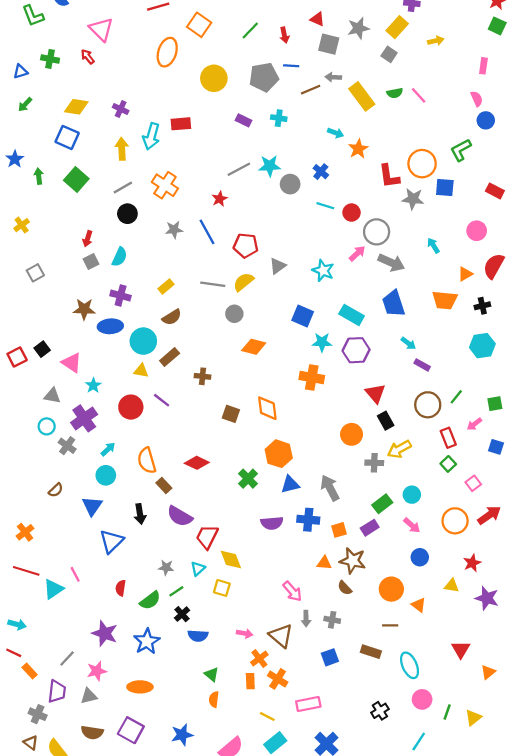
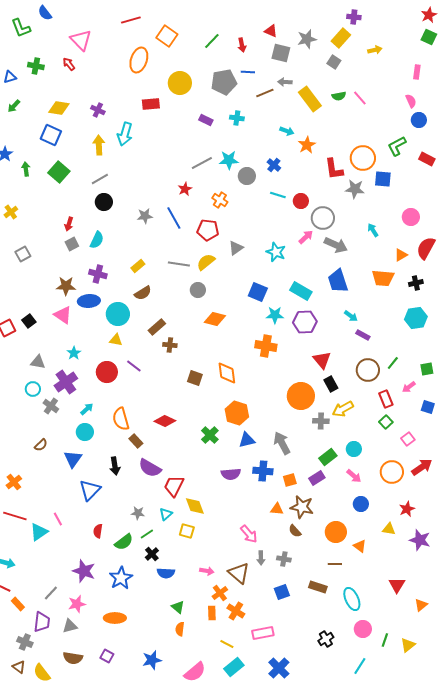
red rectangle: (181, 124) -> (151, 104), moved
orange cross: (165, 185) -> (220, 200), moved, size x0.7
red rectangle: (495, 191) -> (427, 159), moved
brown rectangle: (170, 357) -> (157, 327), moved
pink triangle: (72, 363) -> (63, 315), moved
orange circle: (352, 434) -> (301, 396), size x1.4
purple square: (131, 730) -> (107, 656), size x0.6

